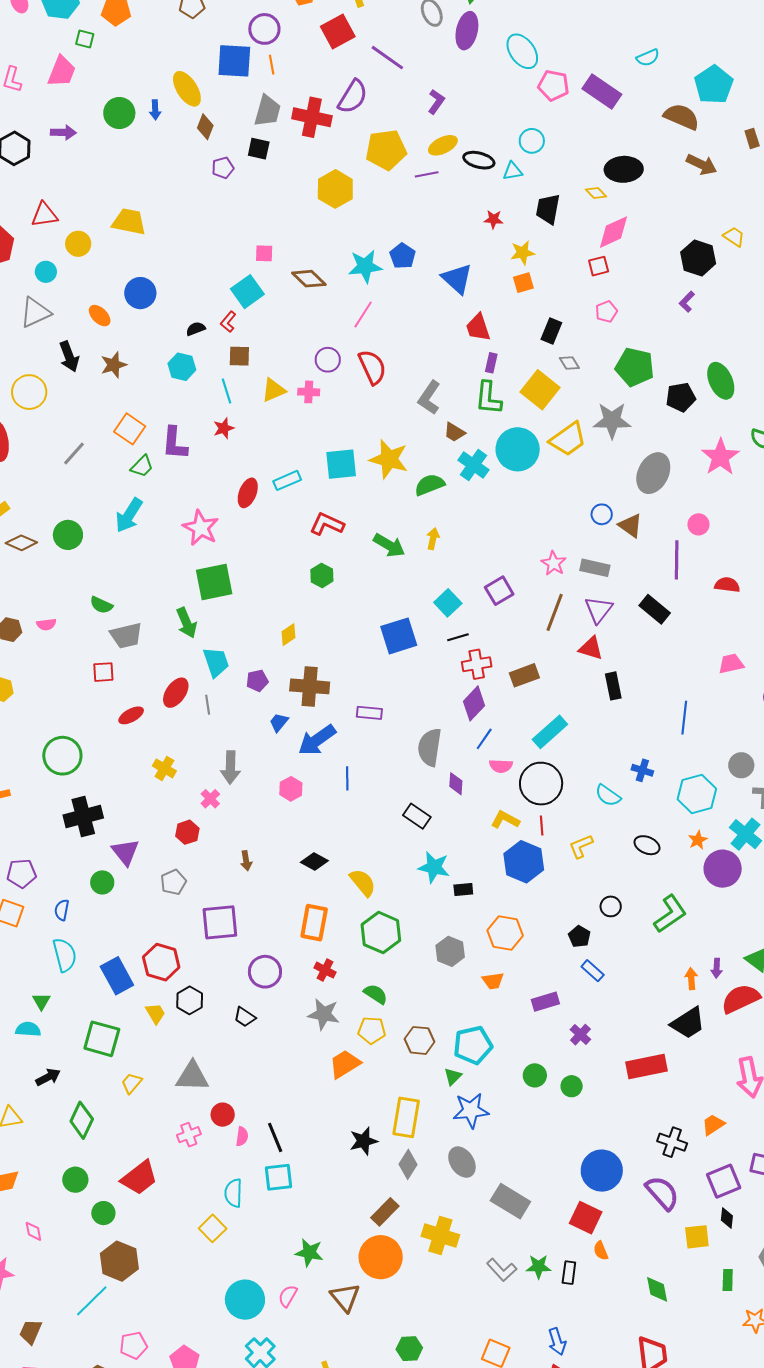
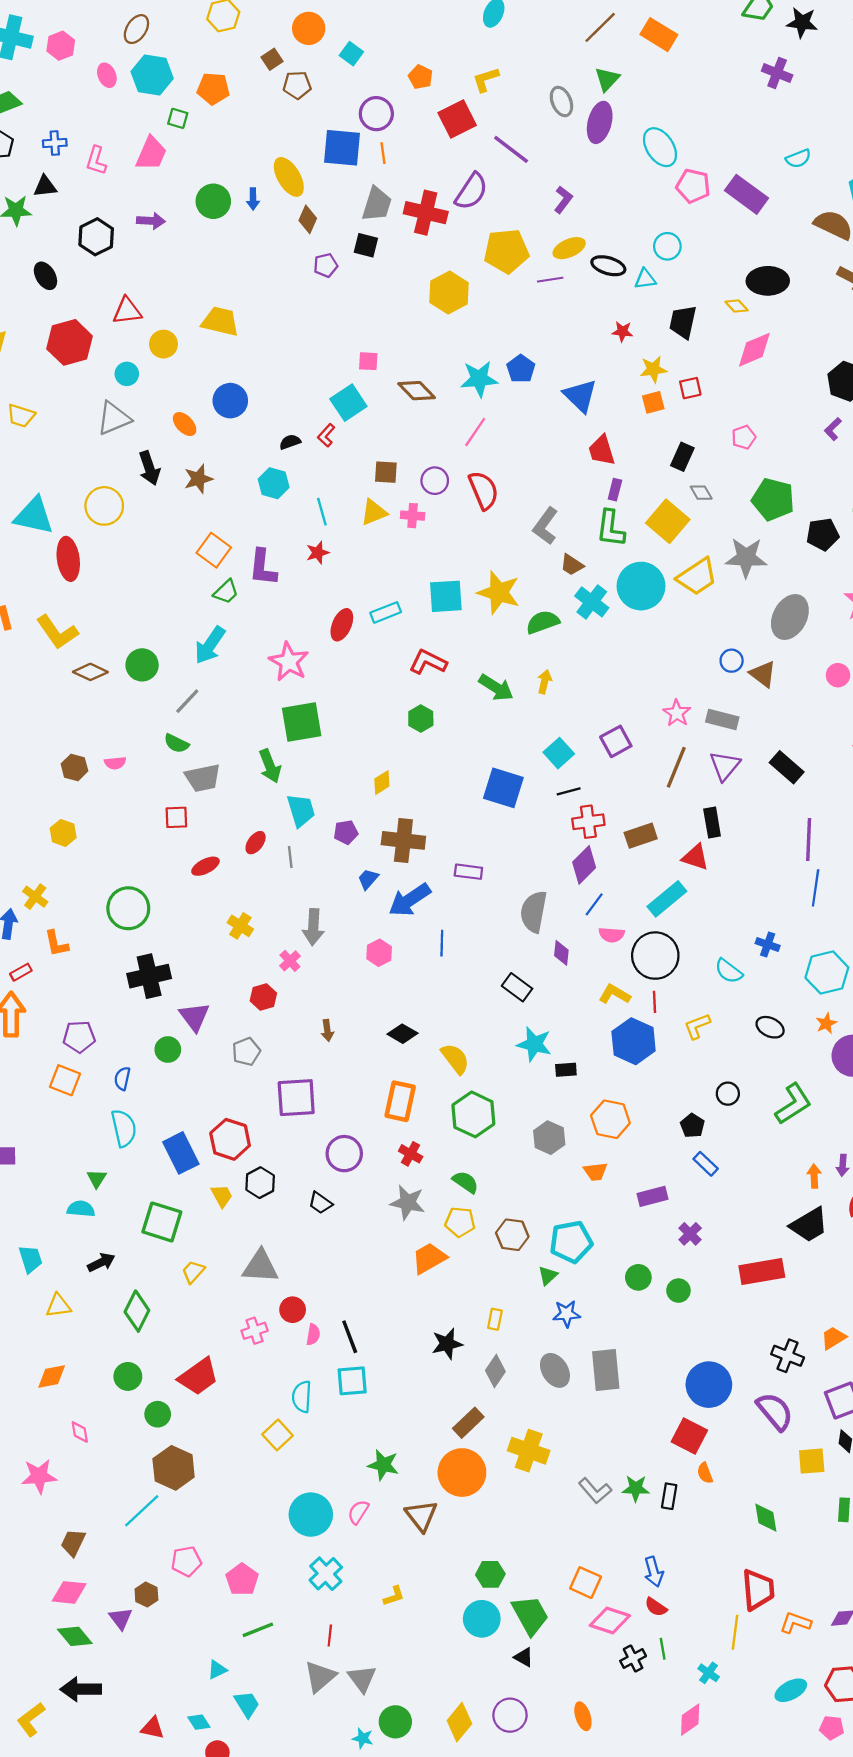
red square: (599, 266) -> (690, 388), moved
brown square: (239, 356) -> (386, 472), moved
gray line: (74, 453) -> (187, 701), moved
purple line: (677, 560) -> (809, 839), moved
blue square: (399, 636) -> (503, 788), turned 33
red triangle: (591, 648) -> (695, 857), moved
black rectangle: (613, 686) -> (712, 822), moved
red ellipse: (176, 693) -> (256, 843), size x0.7
blue star: (471, 1110) -> (567, 1314), size x0.7
yellow rectangle: (406, 1117) -> (495, 1319), size x0.5
gray rectangle: (510, 1201) -> (606, 1370), moved, turned 51

